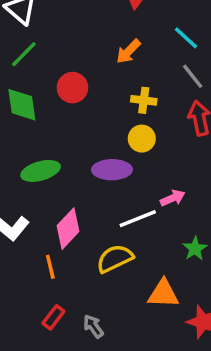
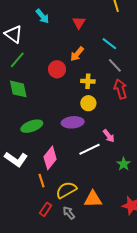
red circle: (72, 88) -> (57, 69), moved
pink arrow: (173, 198) -> (109, 136), turned 80
yellow semicircle: (115, 259) -> (66, 190), moved
orange triangle: (163, 294) -> (93, 199), moved

